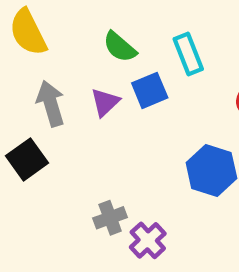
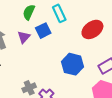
green semicircle: (120, 47) -> (29, 12), turned 77

